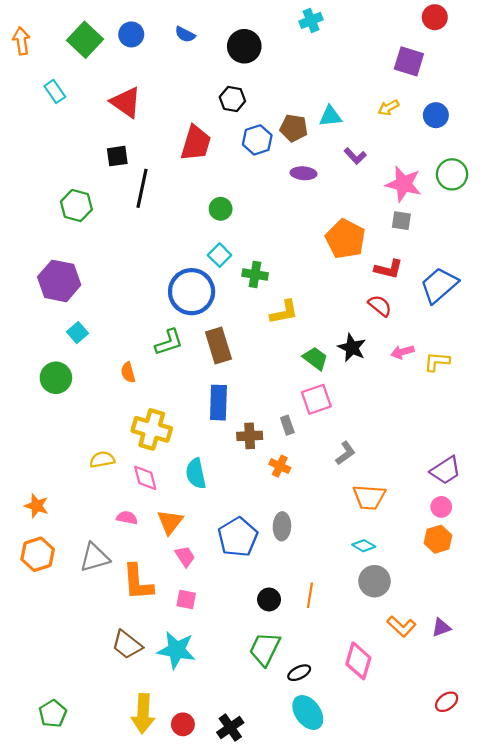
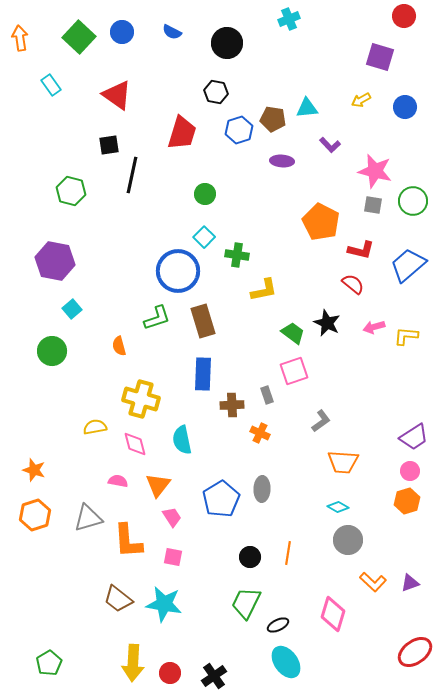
green circle: (452, 174) -> (413, 201), moved
red ellipse: (447, 702) -> (415, 652), size x1.6

